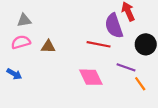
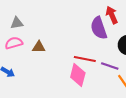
red line: (99, 44) -> (85, 59), moved
pink diamond: (91, 77) -> (78, 75), turned 40

